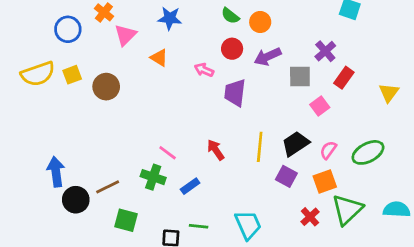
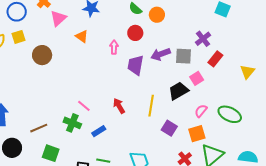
purple arrow: (268, 56) -> (161, 54), moved
pink arrow: (204, 70) -> (114, 47), turned 64
yellow square: (72, 75) -> (19, 37), moved
black trapezoid: (295, 144) -> (178, 91), moved
green ellipse: (368, 152) -> (230, 114), turned 50
black circle: (76, 200) -> (12, 148), moved

